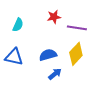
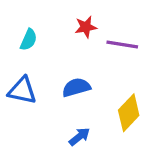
yellow diamond: (76, 54) -> (129, 113), moved
blue arrow: (55, 74) -> (79, 137), moved

